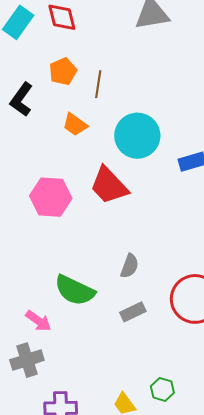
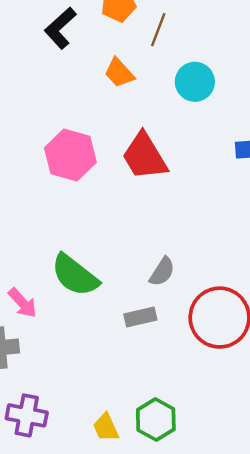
cyan circle: (137, 136) -> (195, 82), moved, size x0.7
gray semicircle: (130, 266) -> (162, 272), moved
green hexagon: (162, 389) -> (156, 419), size x1.4

